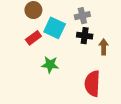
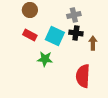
cyan square: (55, 28) -> (55, 36), moved
red rectangle: (33, 38) -> (30, 35), turned 64

